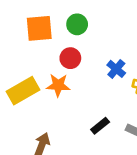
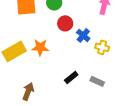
red circle: (70, 58) -> (65, 23), moved

